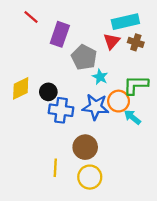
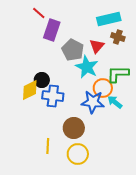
red line: (31, 17) -> (39, 13), moved
red triangle: (112, 41) -> (97, 46), moved
cyan star: (100, 77) -> (87, 67), size x1.6
yellow diamond: (21, 88) -> (30, 90), moved
blue star: (96, 107) -> (93, 102), moved

